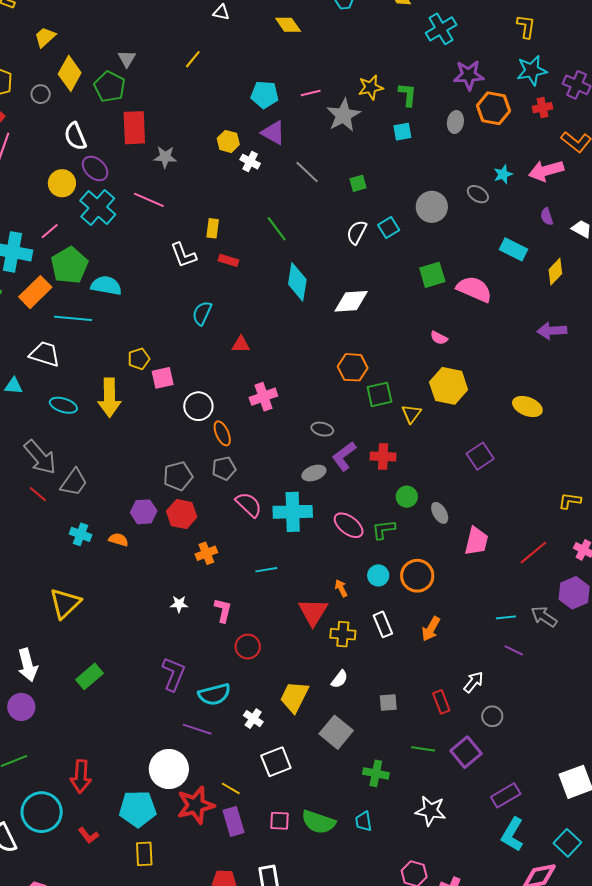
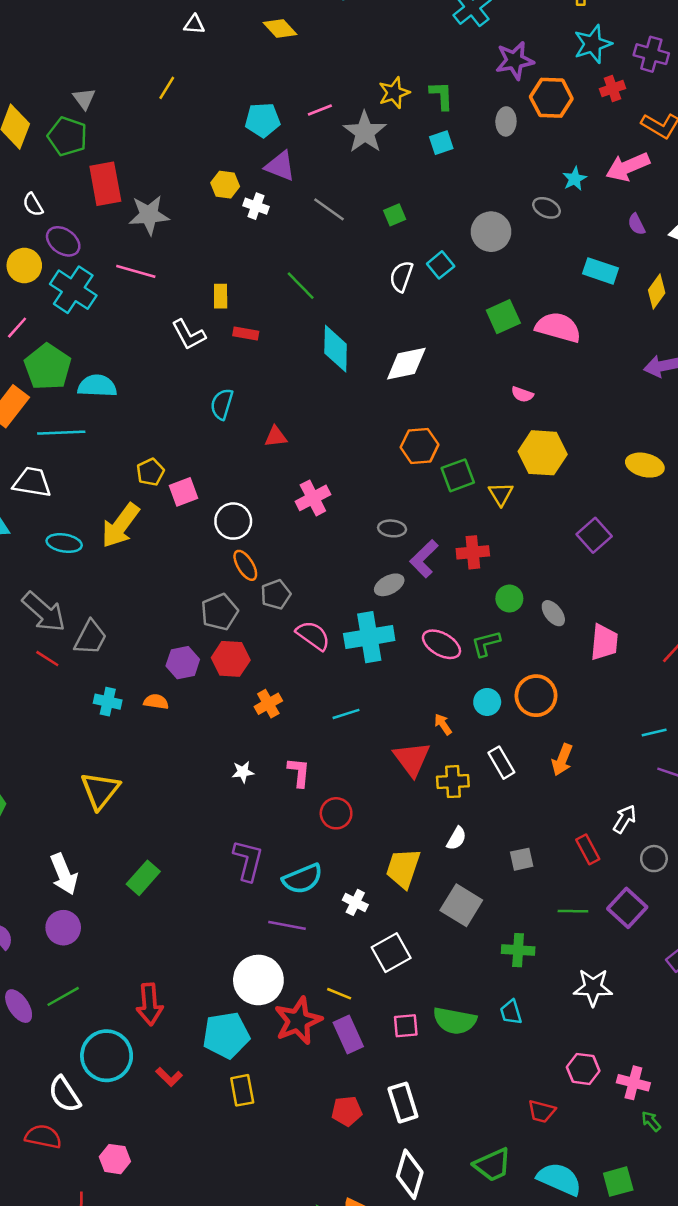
white semicircle: (75, 136) -> (33, 205), size x0.7
gray star: (165, 157) -> (149, 215), size x1.4
yellow arrow: (109, 398) -> (120, 526), turned 45
orange ellipse: (222, 433) -> (245, 565), moved

